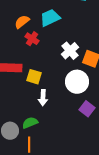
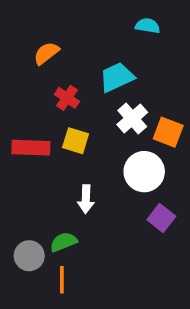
cyan trapezoid: (50, 18) -> (117, 77), moved
orange semicircle: (22, 22) -> (46, 53), moved
yellow square: (34, 77) -> (76, 141), moved

